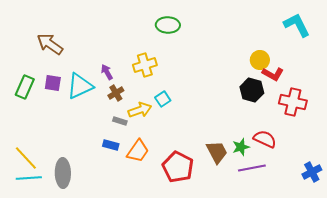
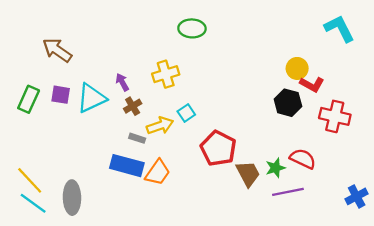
blue rectangle: (111, 145) -> (127, 166), size x1.8
red pentagon: (178, 167) -> (218, 148), moved
cyan line: (29, 178) -> (33, 203), turned 40

